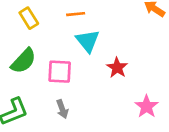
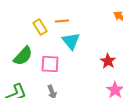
yellow rectangle: (29, 18) -> (40, 27), moved
red star: (117, 68) -> (108, 61), moved

